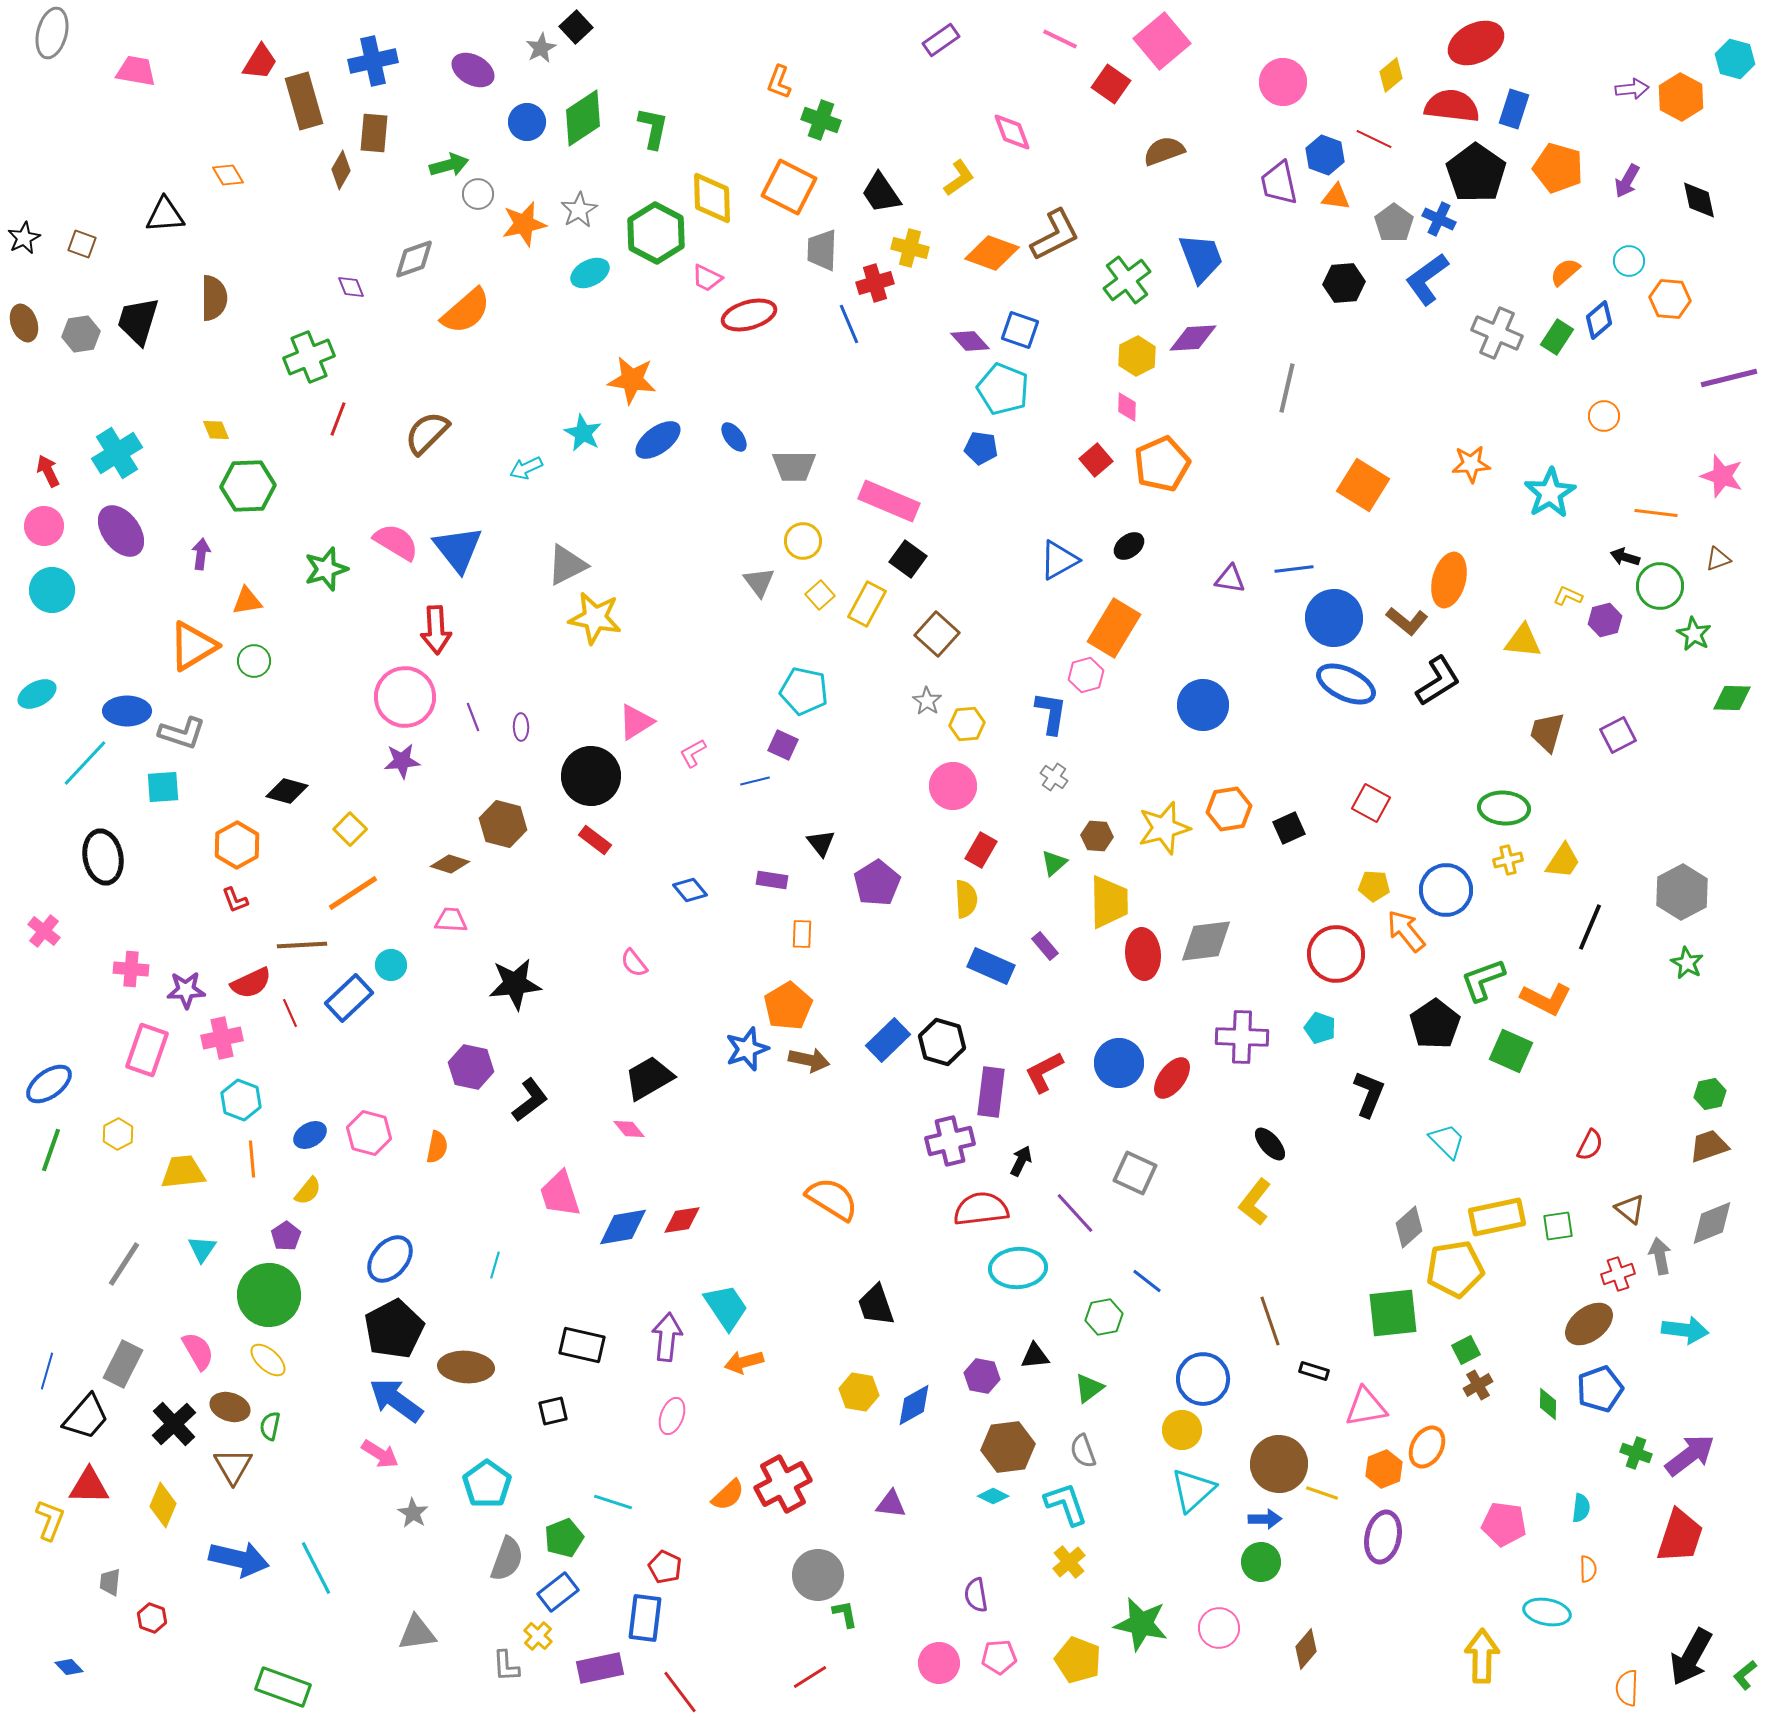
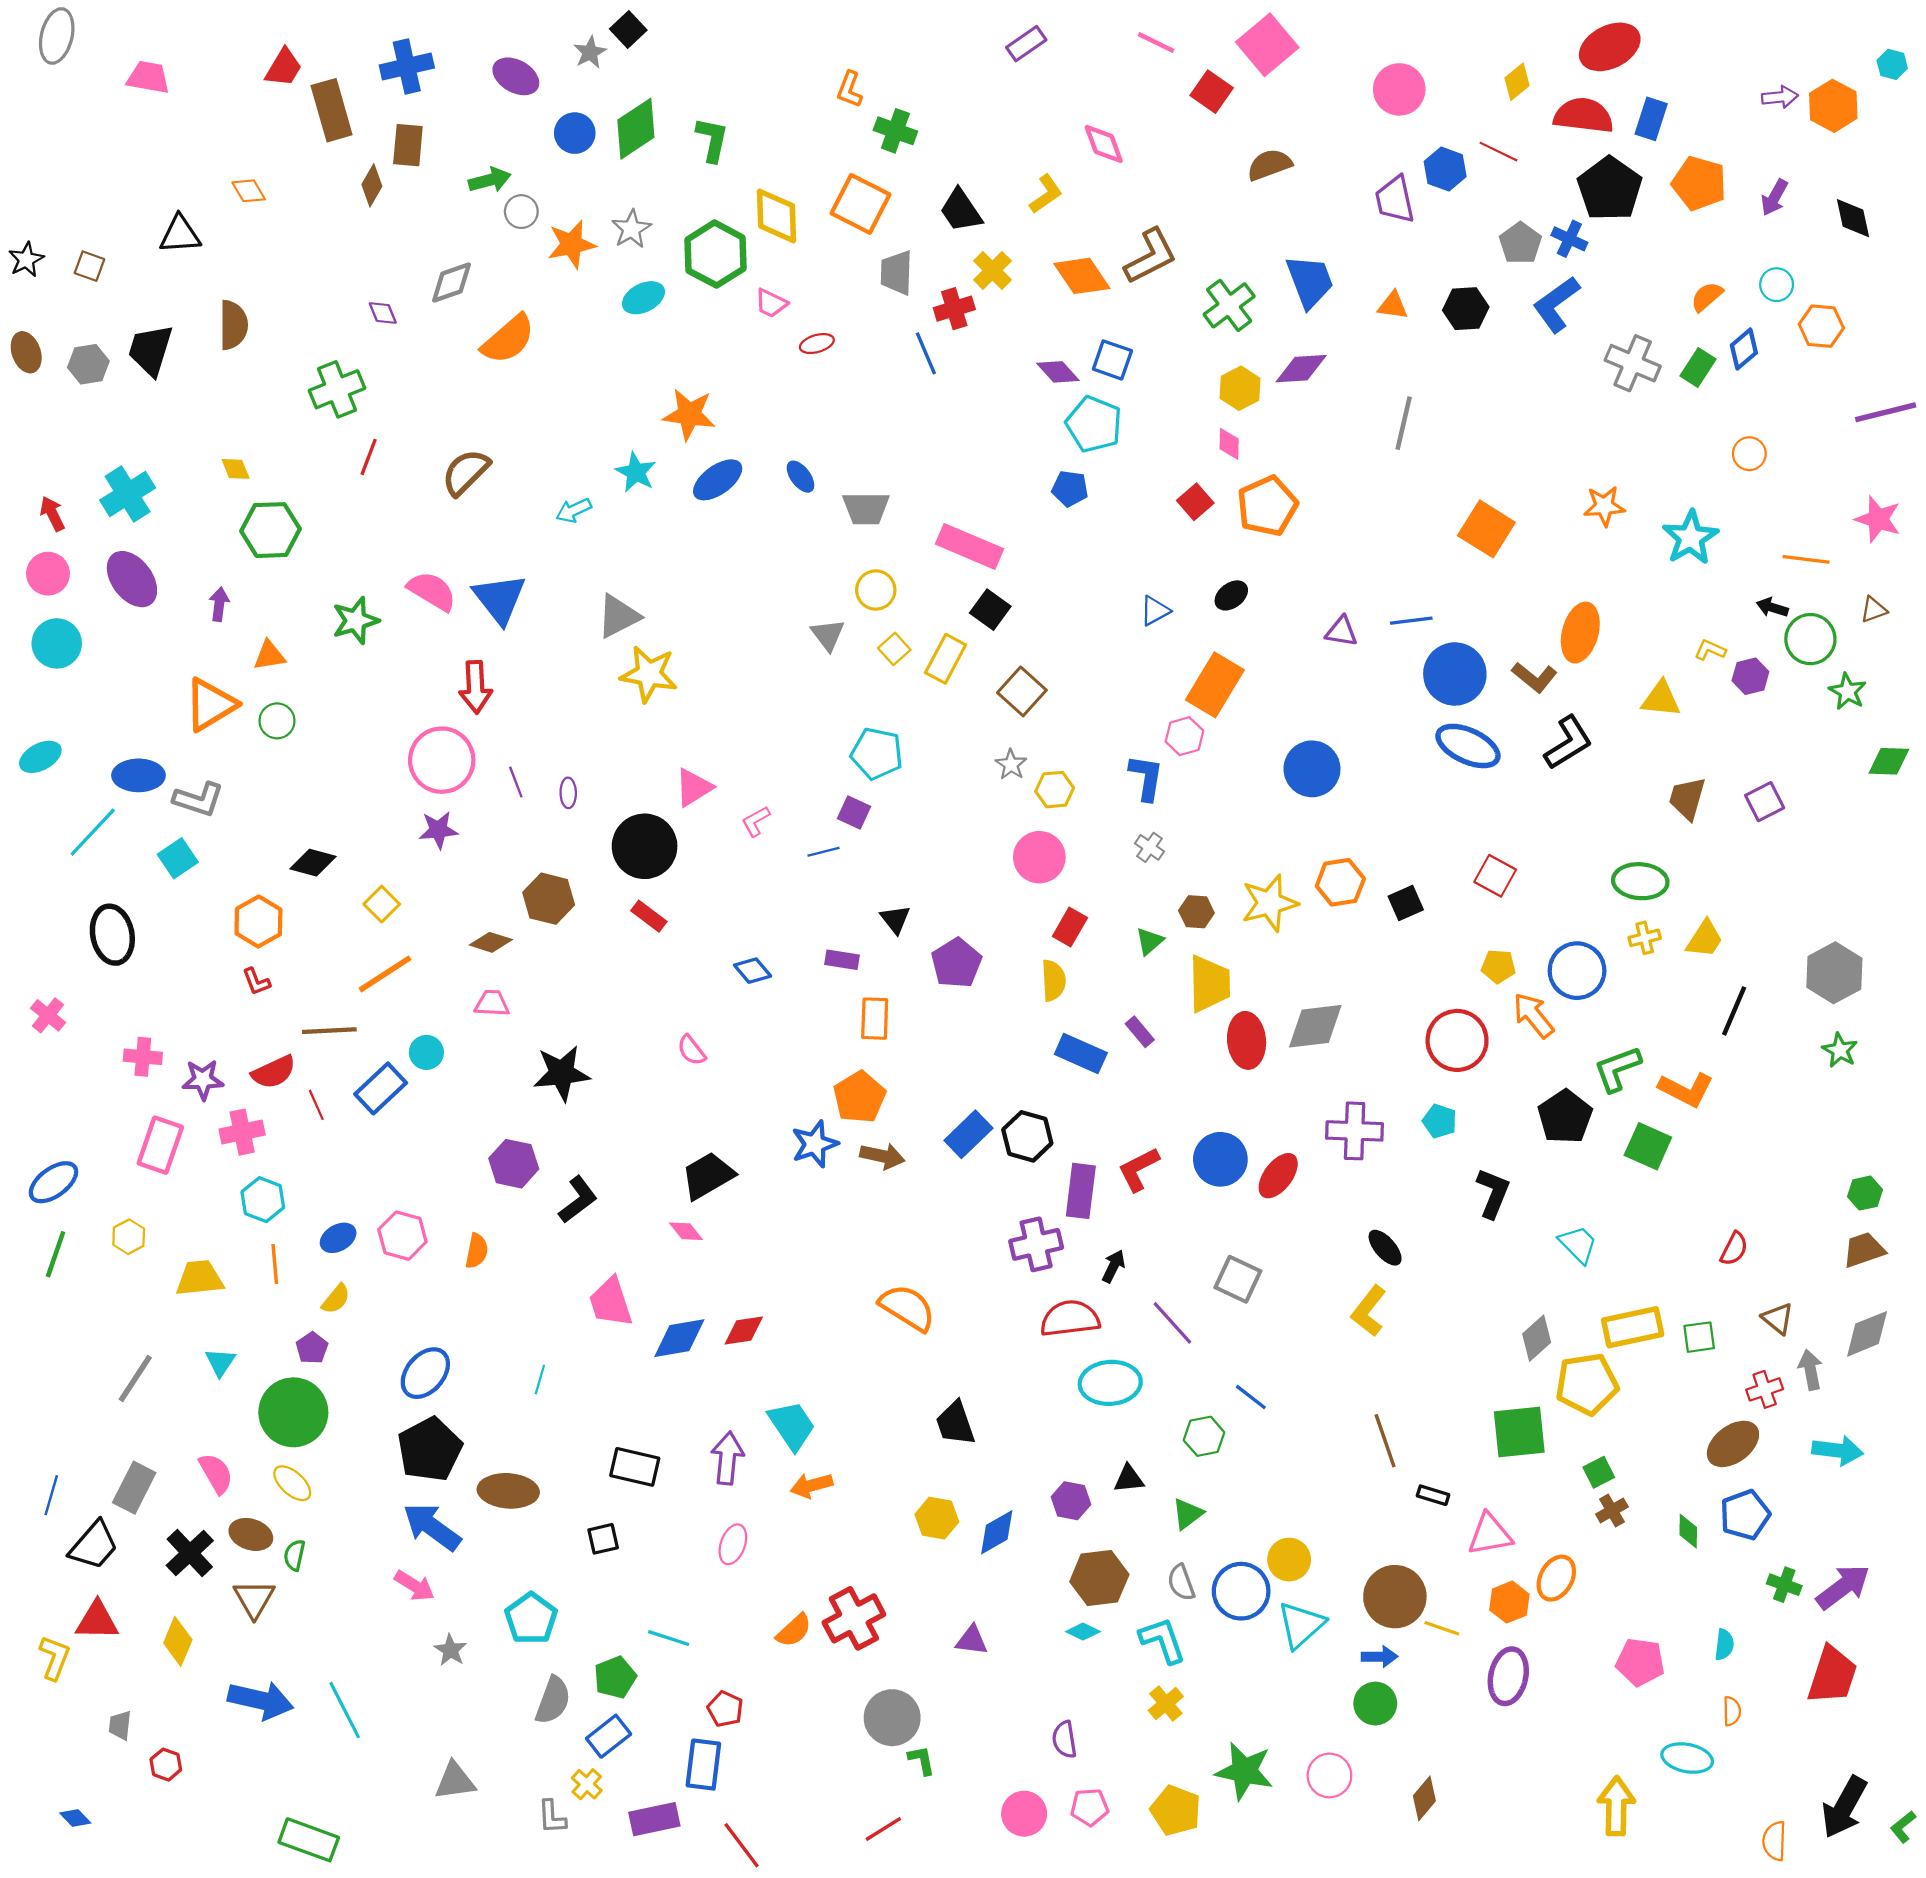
cyan hexagon: (1735, 59) -> (1892, 64), size x0.7
orange triangle: (1336, 197) -> (1393, 305), moved
yellow cross: (910, 248) -> (992, 270), turned 30
orange diamond: (992, 253) -> (1082, 276), turned 36
red ellipse: (749, 315) -> (817, 344), size x0.6
blue triangle: (1059, 560) -> (1155, 611), size x0.7
cyan square: (163, 787) -> (178, 858), turned -30
orange rectangle: (802, 934) -> (875, 1019), size x1.4
blue circle: (1203, 1379) -> (1241, 1591), moved

